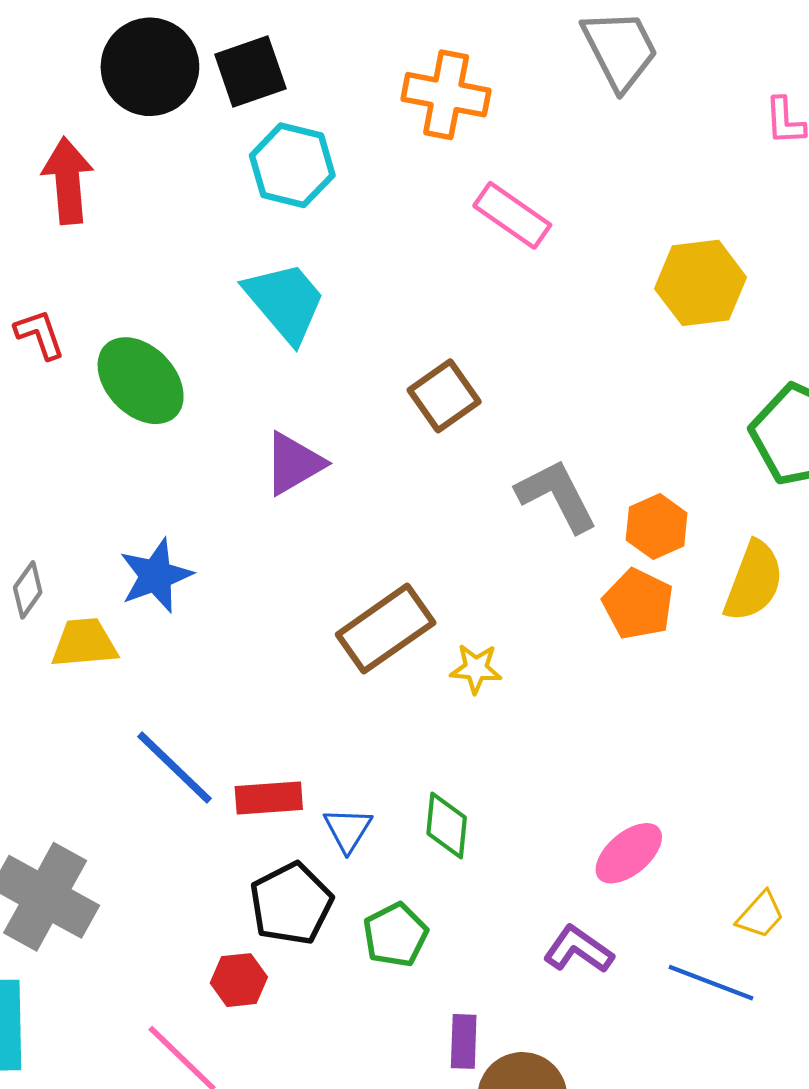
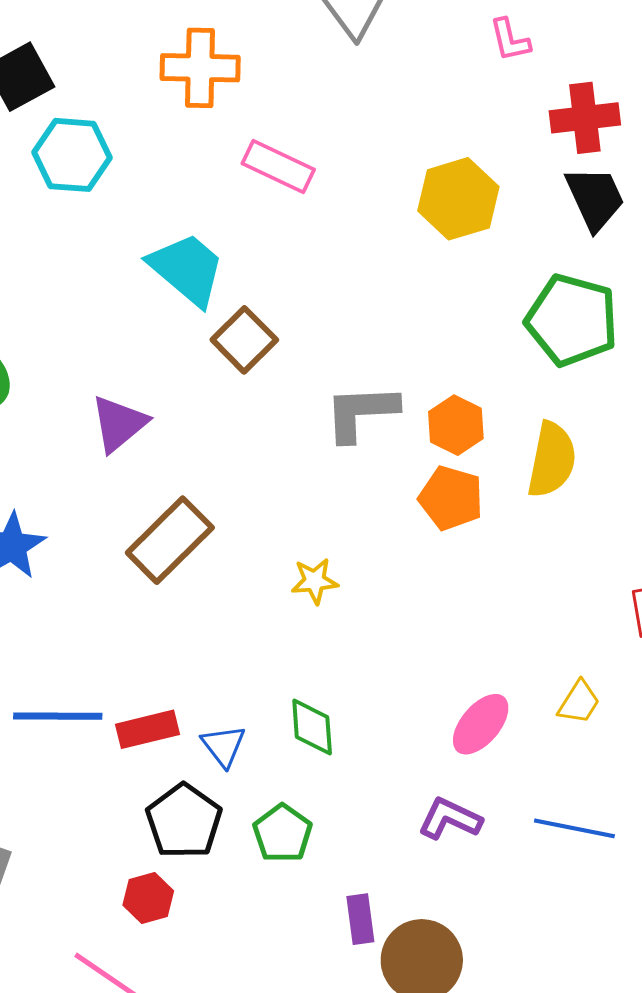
cyan trapezoid: (285, 302) -> (187, 269), moved
gray L-shape: (557, 496) -> (361, 413), turned -56
brown rectangle: (386, 629) -> (170, 540), moved
blue line: (174, 768) -> (58, 716), turned -34
yellow trapezoid: (760, 915) -> (579, 702), moved

